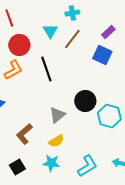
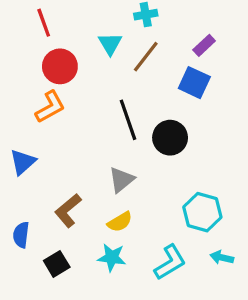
black line: (46, 69) -> (128, 120), moved
black circle: (85, 101) -> (170, 138), moved
cyan hexagon: (109, 116) -> (202, 212), moved

